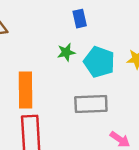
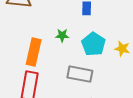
green star: (66, 52) -> (62, 35), moved

